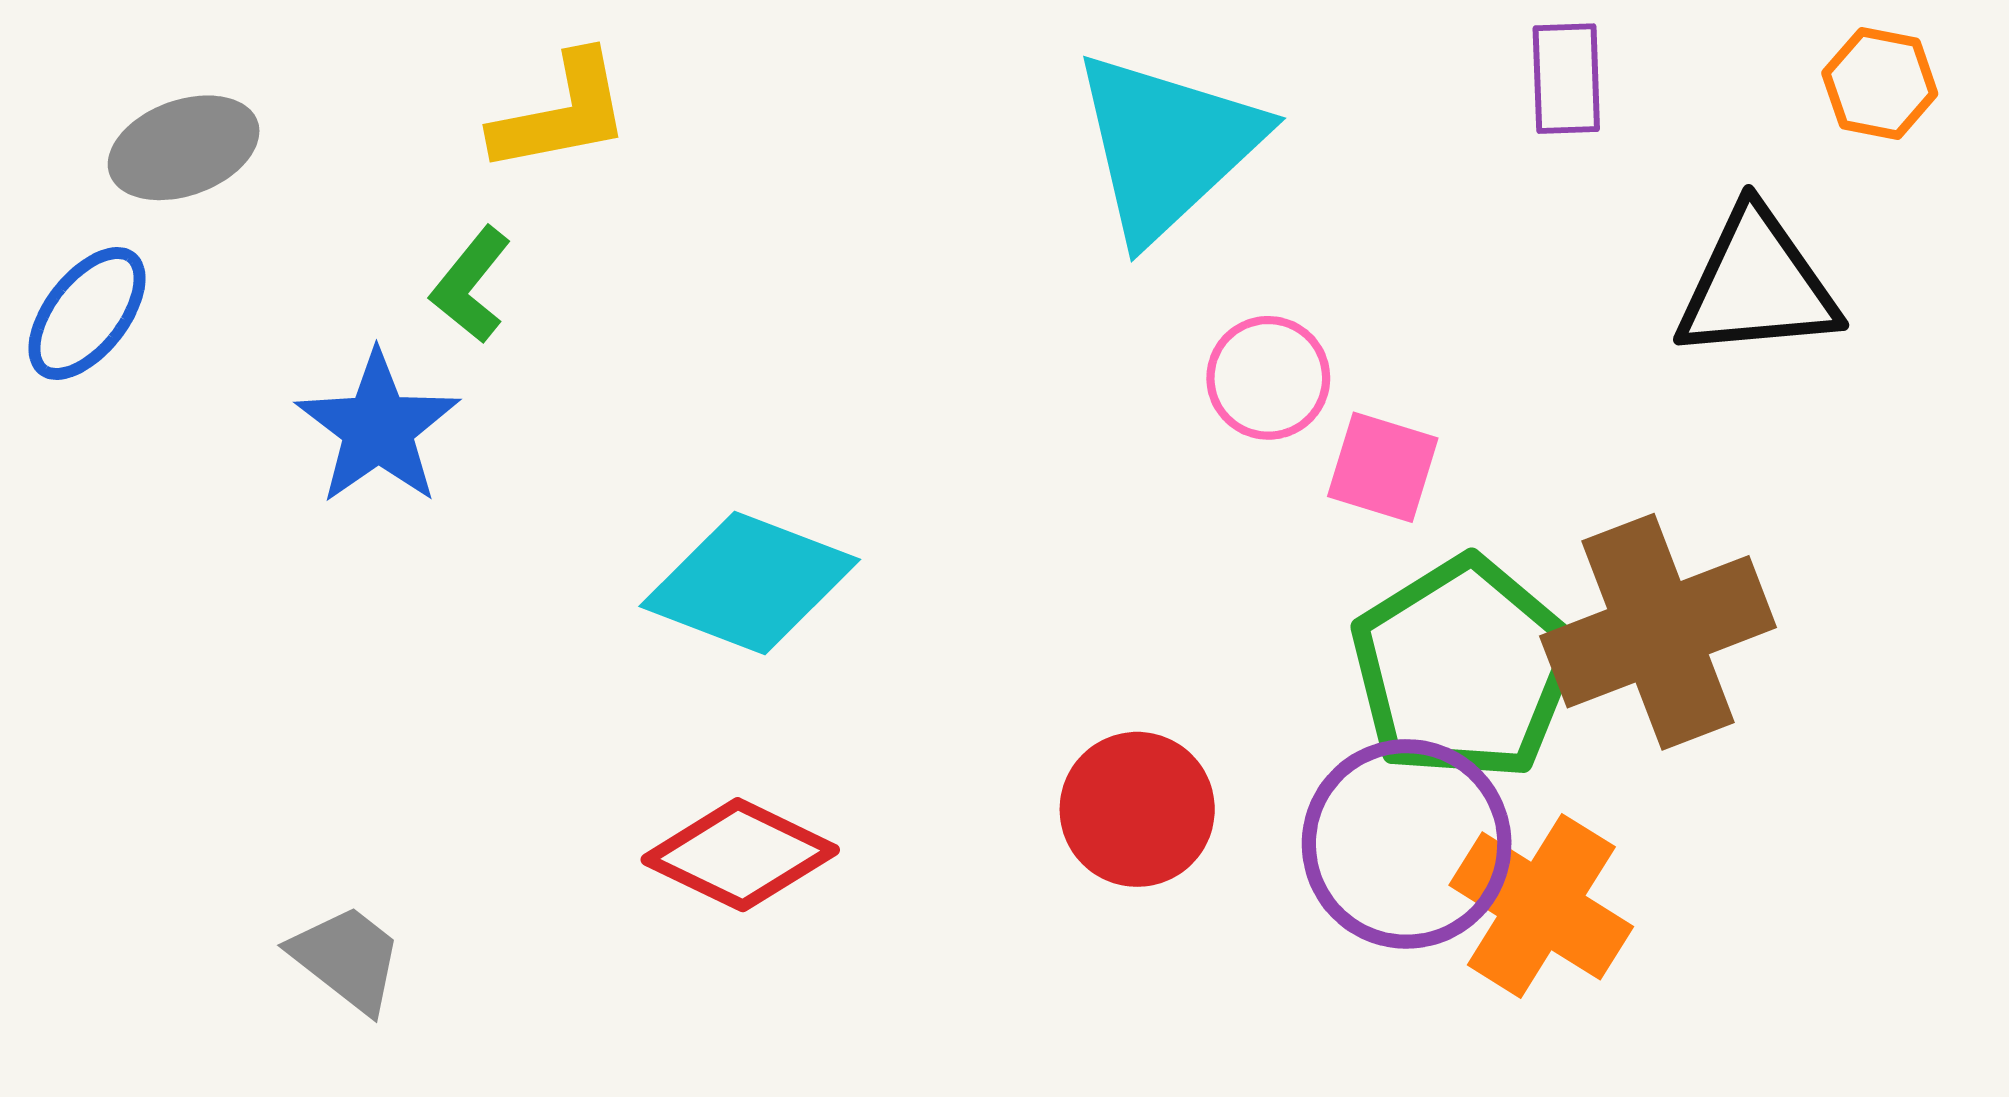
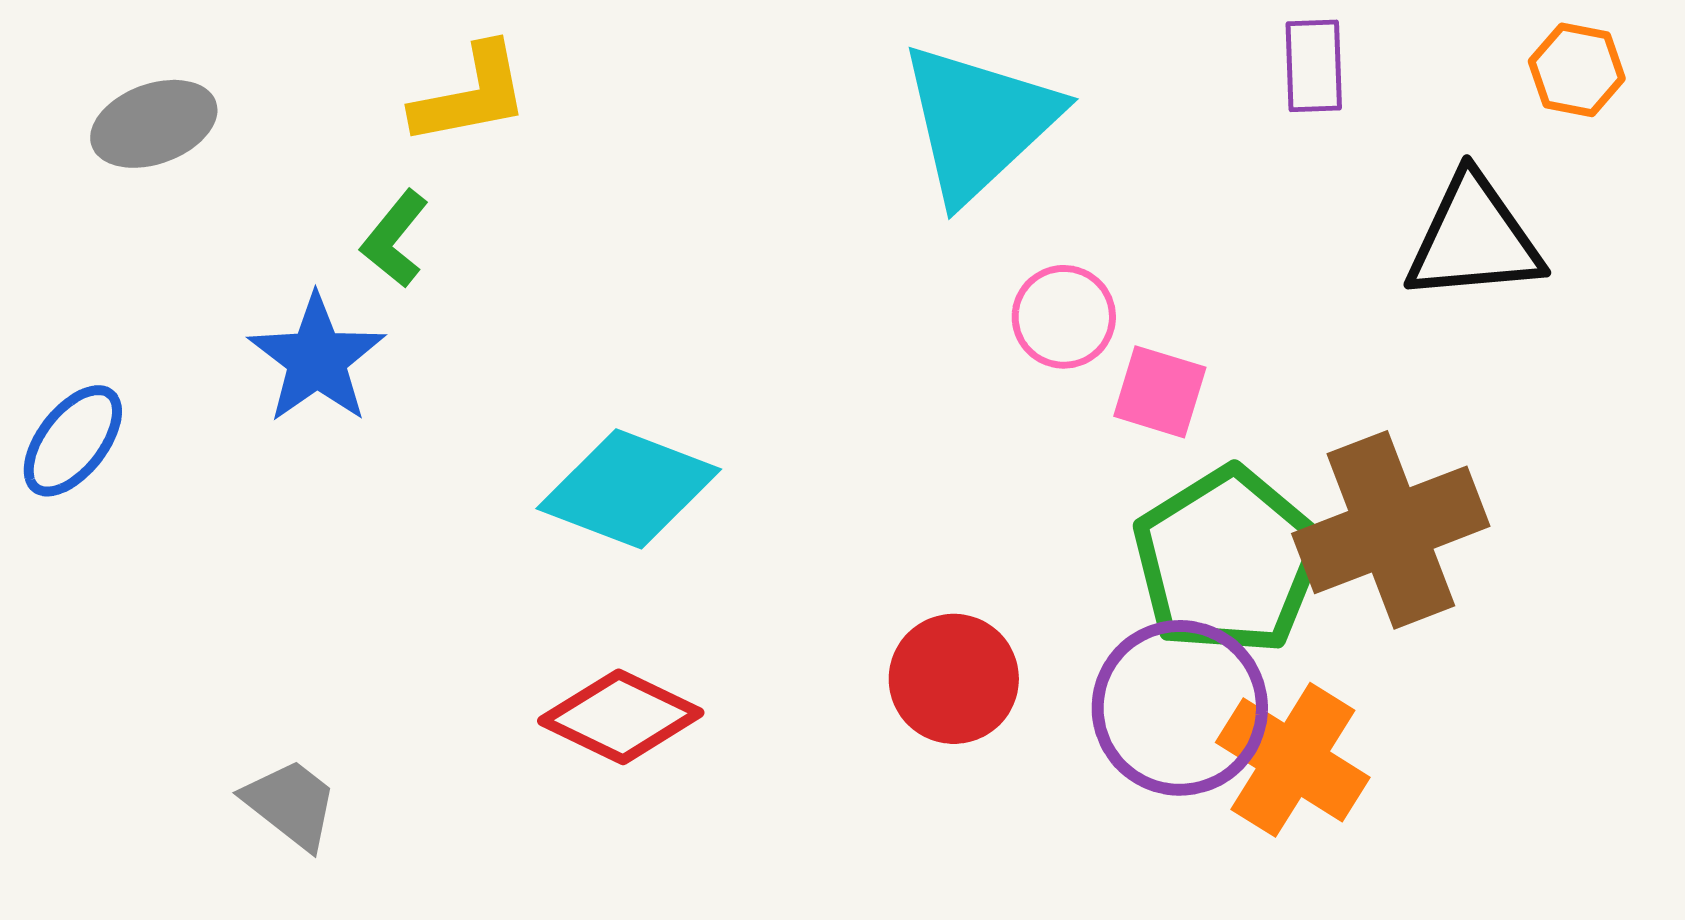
blue ellipse: (87, 313) -> (73, 441), moved

